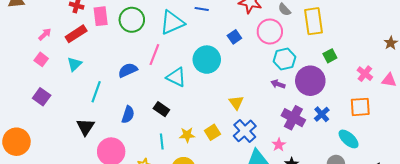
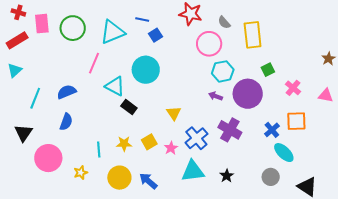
blue square: (234, 37) -> (155, 35), moved
blue semicircle: (128, 70) -> (67, 92), moved
pink cross: (365, 74) -> (293, 88), moved
black rectangle: (161, 109) -> (129, 107), moved
blue cross: (322, 114) -> (272, 130), moved
blue cross: (245, 131) -> (196, 138), moved
pink star: (279, 145) -> (171, 148), moved

